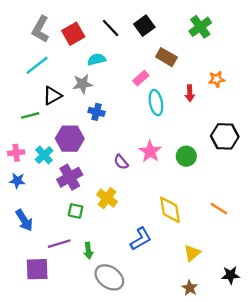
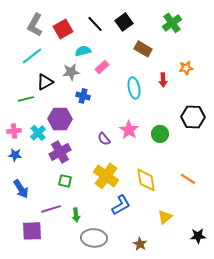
pink rectangle: (141, 78) -> (102, 67), moved
yellow cross: (107, 198) -> (106, 176), moved, size x1.4
gray ellipse: (109, 277) -> (94, 238), turned -30
brown star: (190, 288) -> (140, 244), moved

